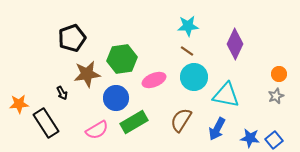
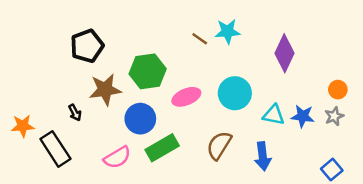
brown line: (187, 51) -> (200, 39), moved
cyan triangle: (226, 95) -> (274, 115), size x0.7
blue arrow: (217, 129) -> (263, 156), turned -35
blue star: (250, 138) -> (303, 116), moved

